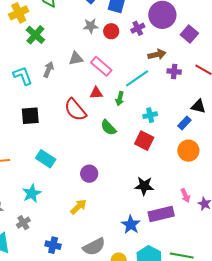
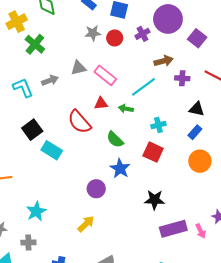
gray arrow: (49, 69) -> (50, 80), turned 49
green arrow: (120, 99) -> (126, 109), turned 88
black triangle: (198, 106) -> (197, 109), moved
black square: (30, 116) -> (32, 130), turned -30
cyan rectangle: (46, 159) -> (52, 150), moved
pink arrow: (185, 196) -> (201, 231), moved
gray cross: (23, 223) -> (28, 242), turned 32
blue star: (131, 225) -> (120, 168), moved

